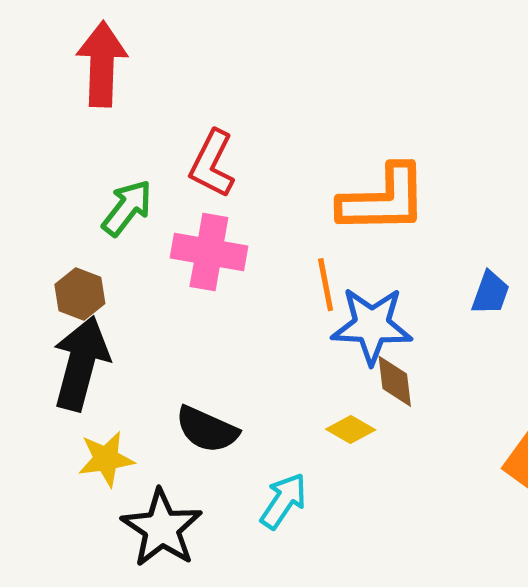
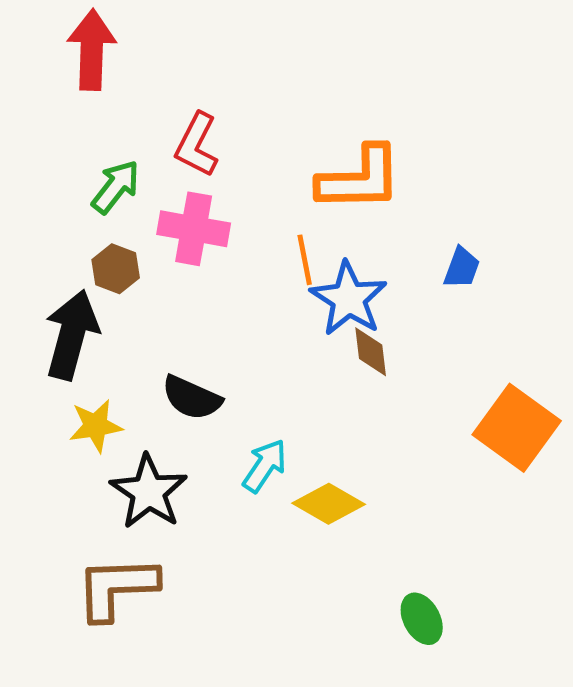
brown hexagon: (80, 294) -> (116, 269), moved
blue star: (372, 326) -> (349, 299), turned 30
yellow diamond: (351, 429) -> (329, 504), moved, size x1.5

